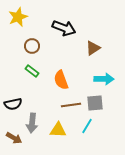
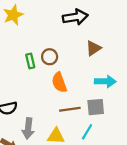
black arrow: (64, 28) -> (75, 17), moved, turned -30
brown circle: (32, 46) -> (50, 57), moved
green rectangle: (32, 71) -> (30, 61), moved, turned 40

